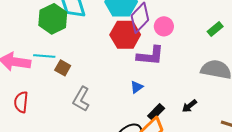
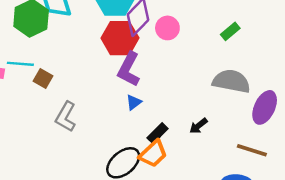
purple L-shape: (150, 56) -> (129, 69), moved, turned 112

